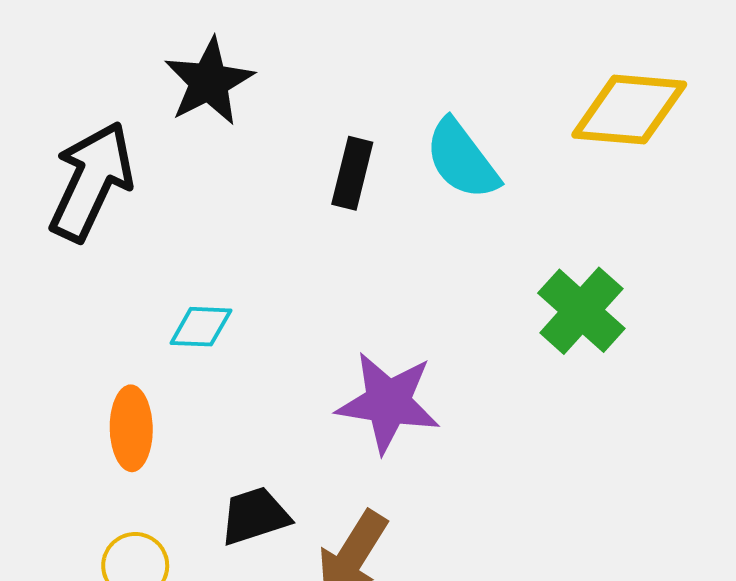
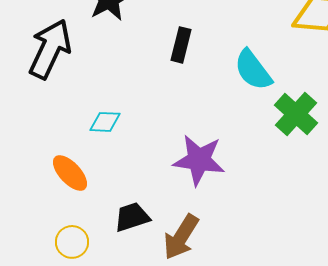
cyan semicircle: (462, 159) -> (253, 70), moved
orange ellipse: (131, 428) -> (70, 173), turned -42

